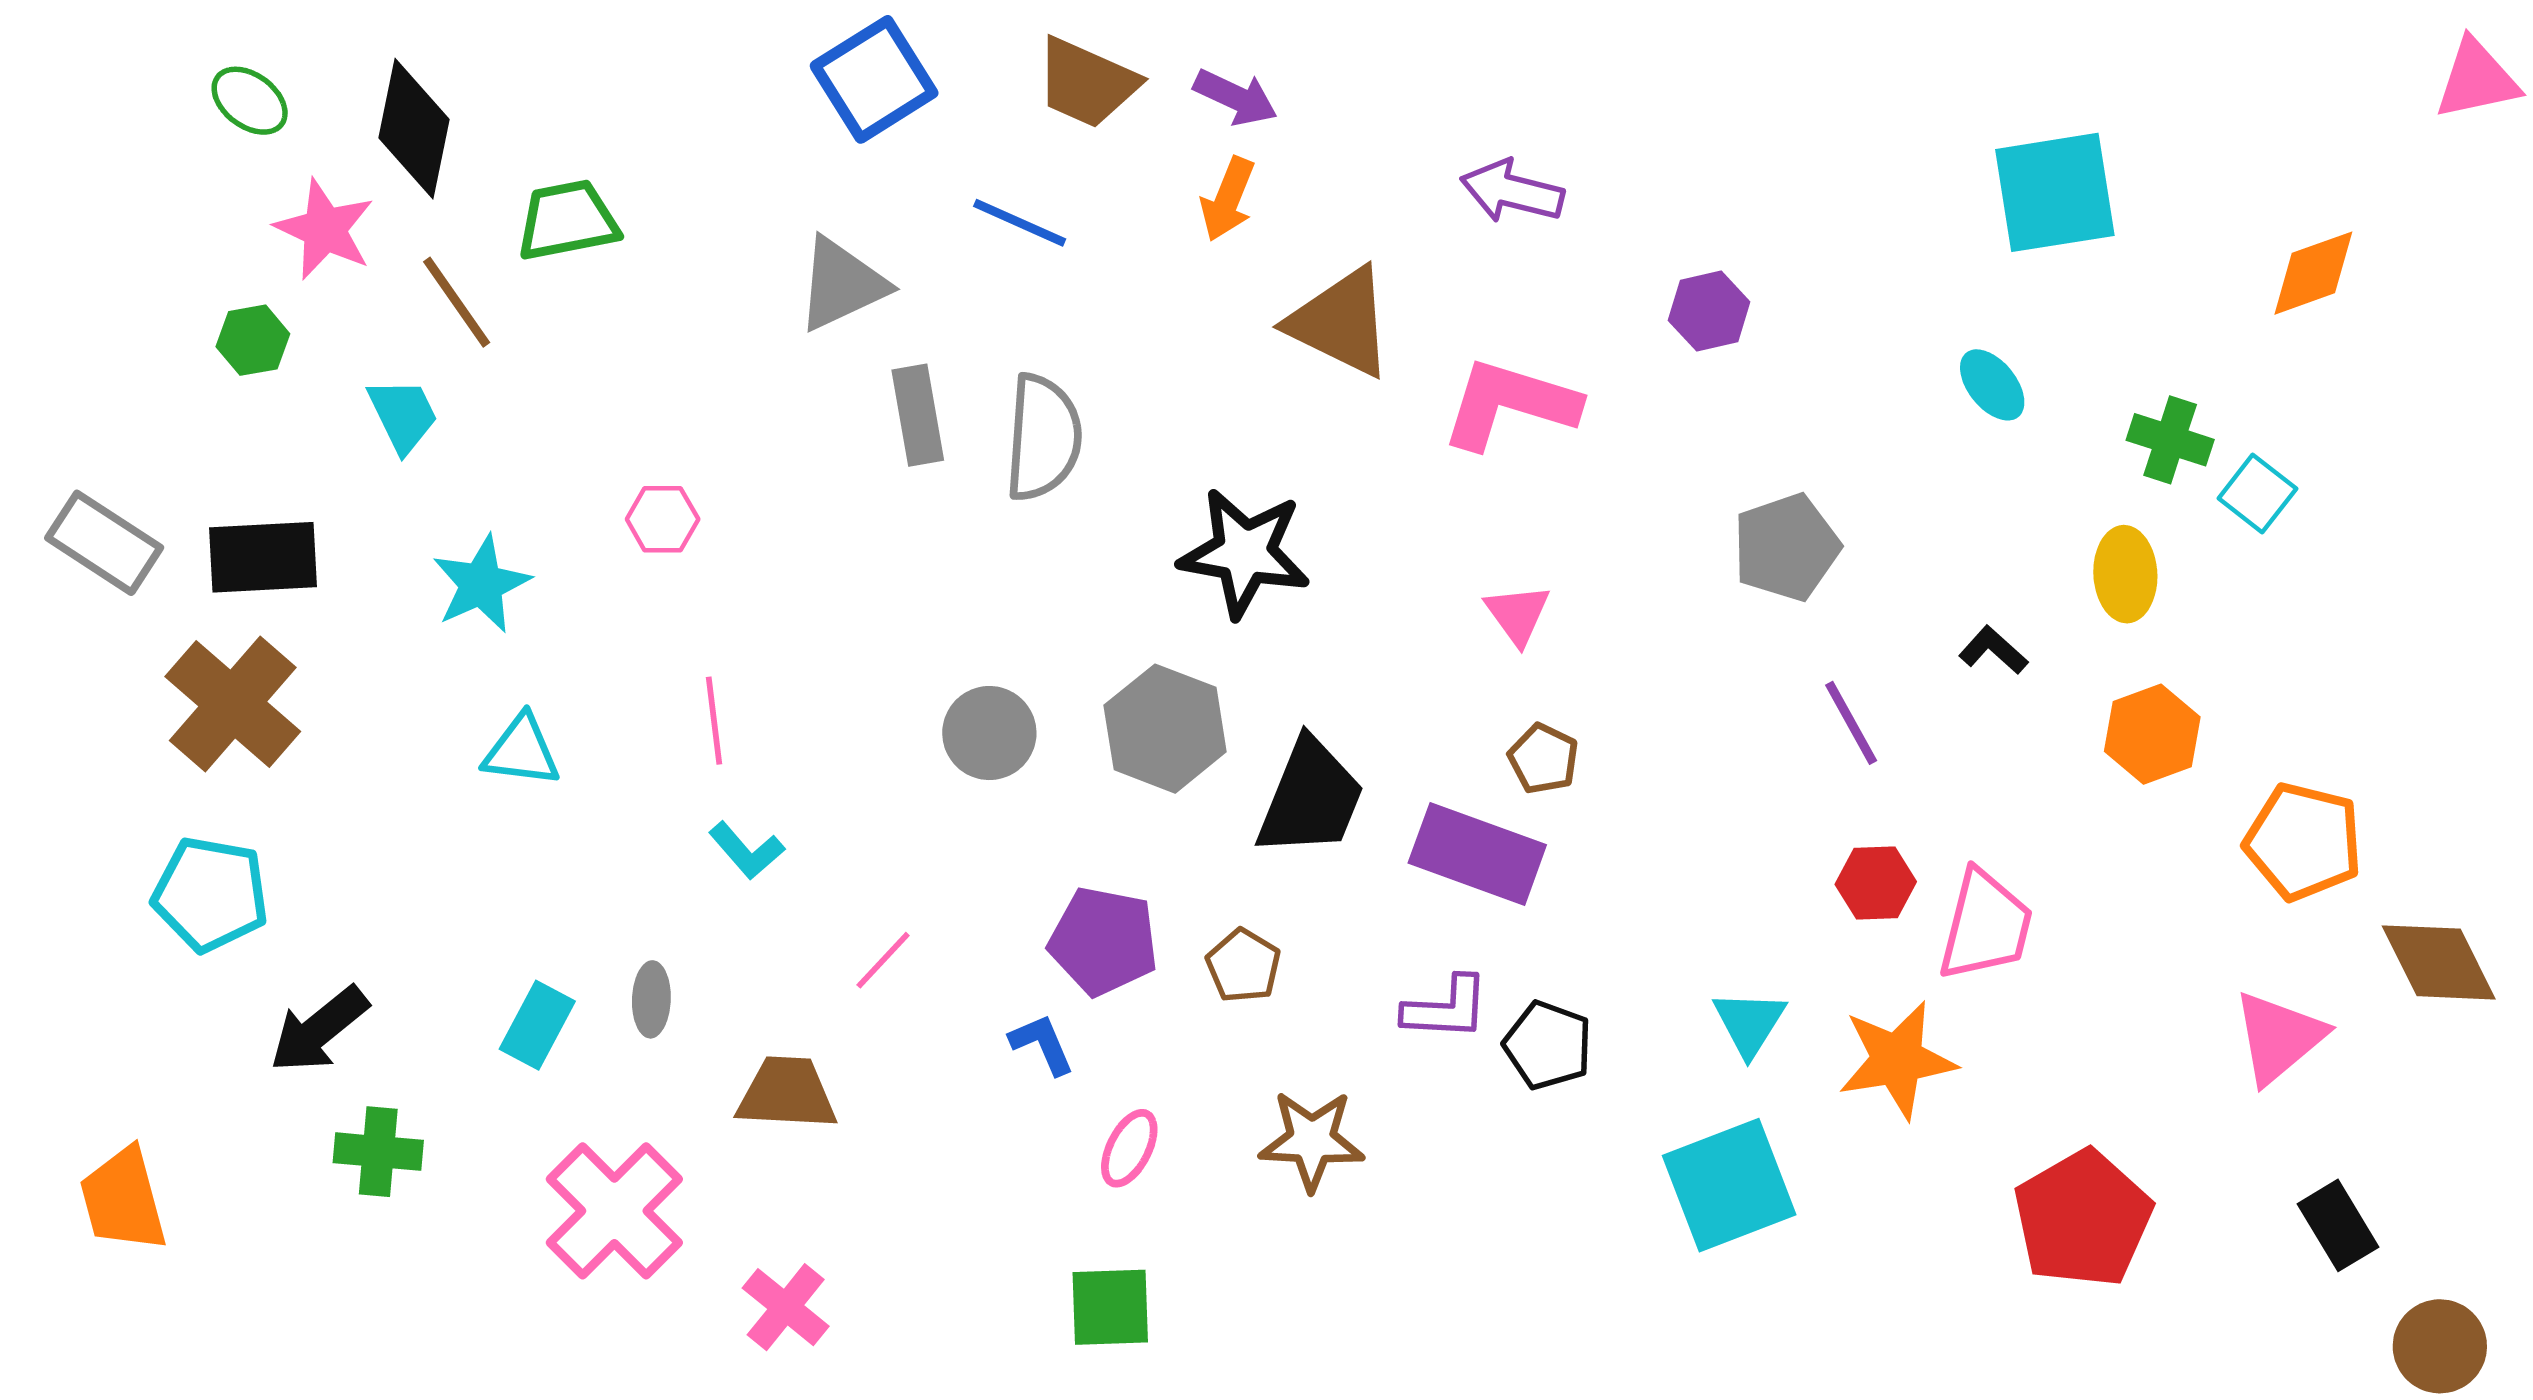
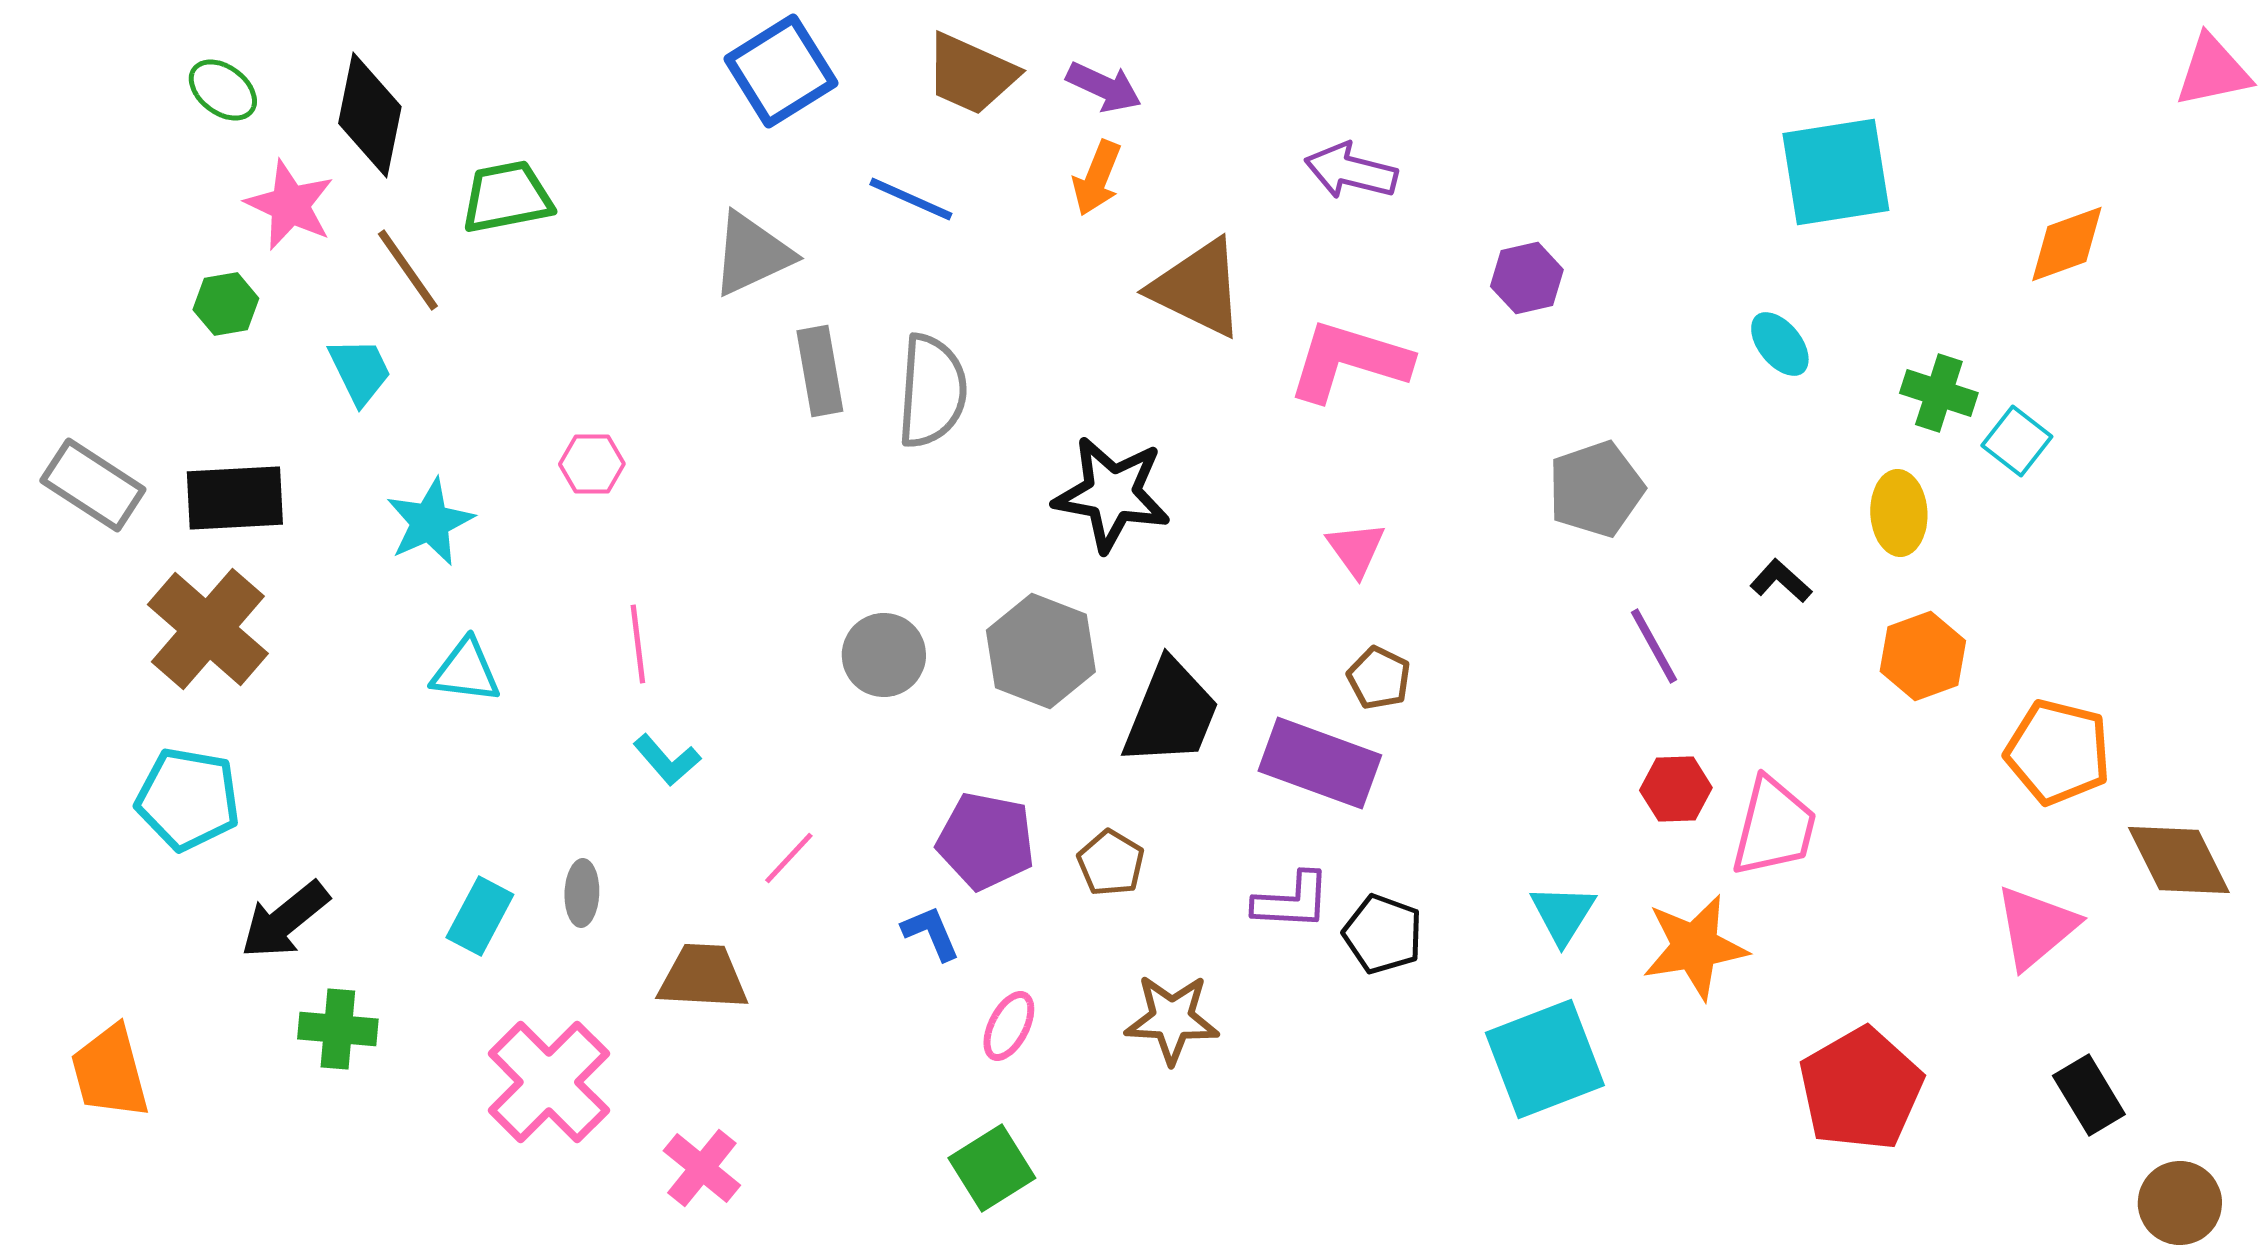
green square: (1110, 1307) -> (992, 1168), turned -30

